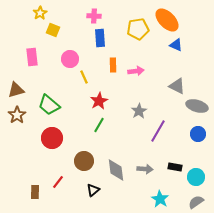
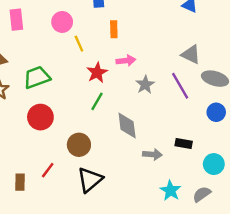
pink arrow: (136, 71) -> (126, 60), moved
green trapezoid: (49, 105) -> (37, 77), turned 120
purple line: (158, 131) -> (180, 86), moved, turned -60
black rectangle: (175, 167) -> (184, 144), moved
gray diamond: (116, 170) -> (127, 126), moved
black triangle: (93, 190) -> (90, 180), size x1.6
gray semicircle: (196, 202) -> (202, 194), moved

